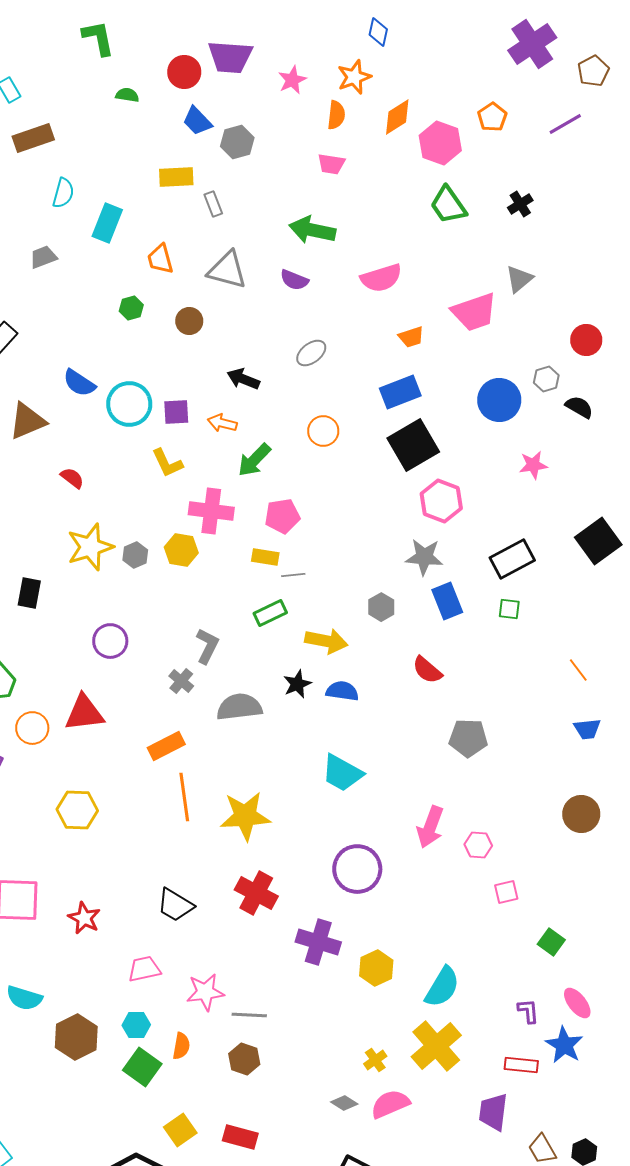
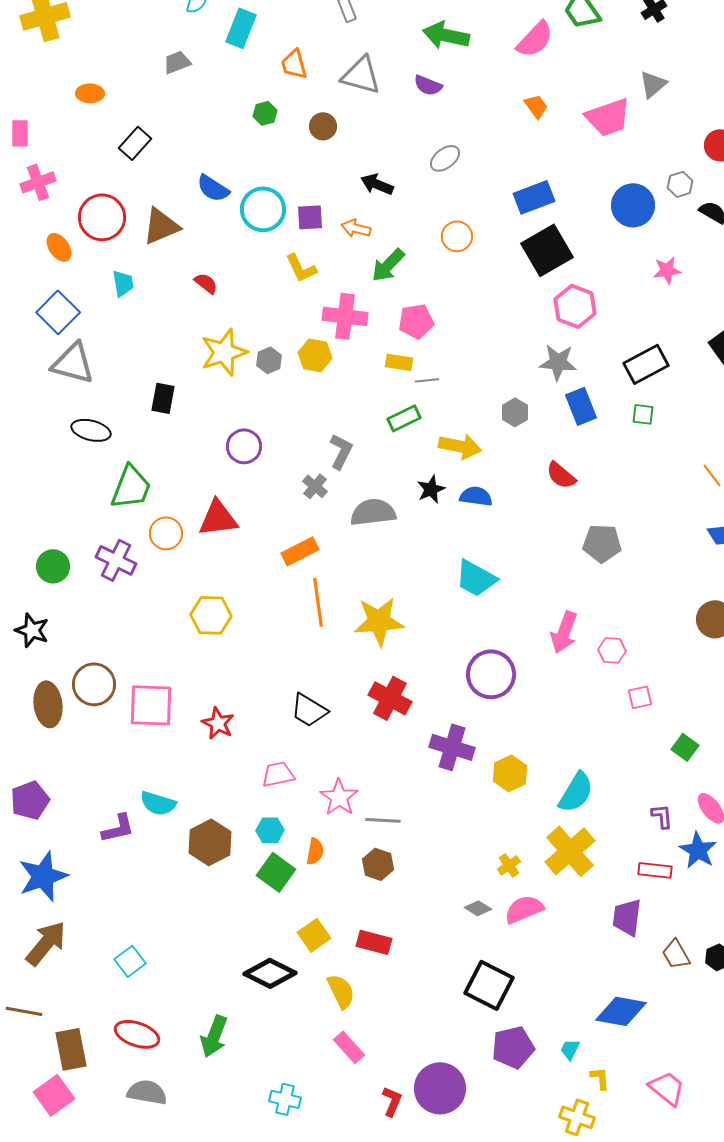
pink semicircle: (381, 278) -> (535, 39), moved, turned -30
orange trapezoid: (411, 337) -> (536, 106), moved, turned -108
pink star: (205, 992) -> (339, 797), turned -30

